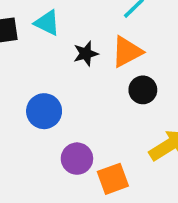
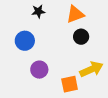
black star: (86, 54) -> (38, 11), moved
orange square: (113, 179) -> (70, 84), moved

